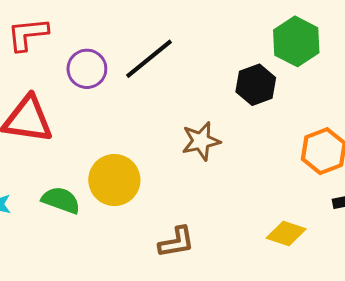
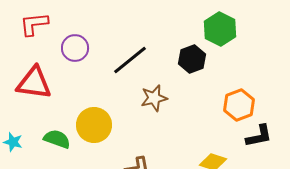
black line: (149, 59) -> (130, 60), moved

